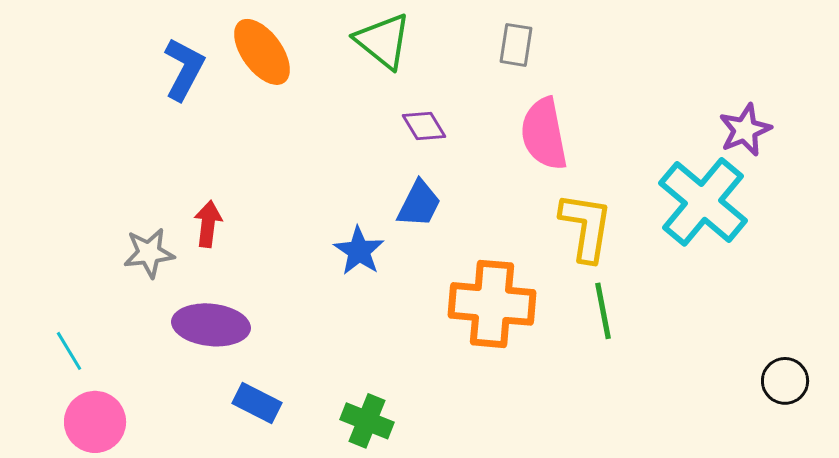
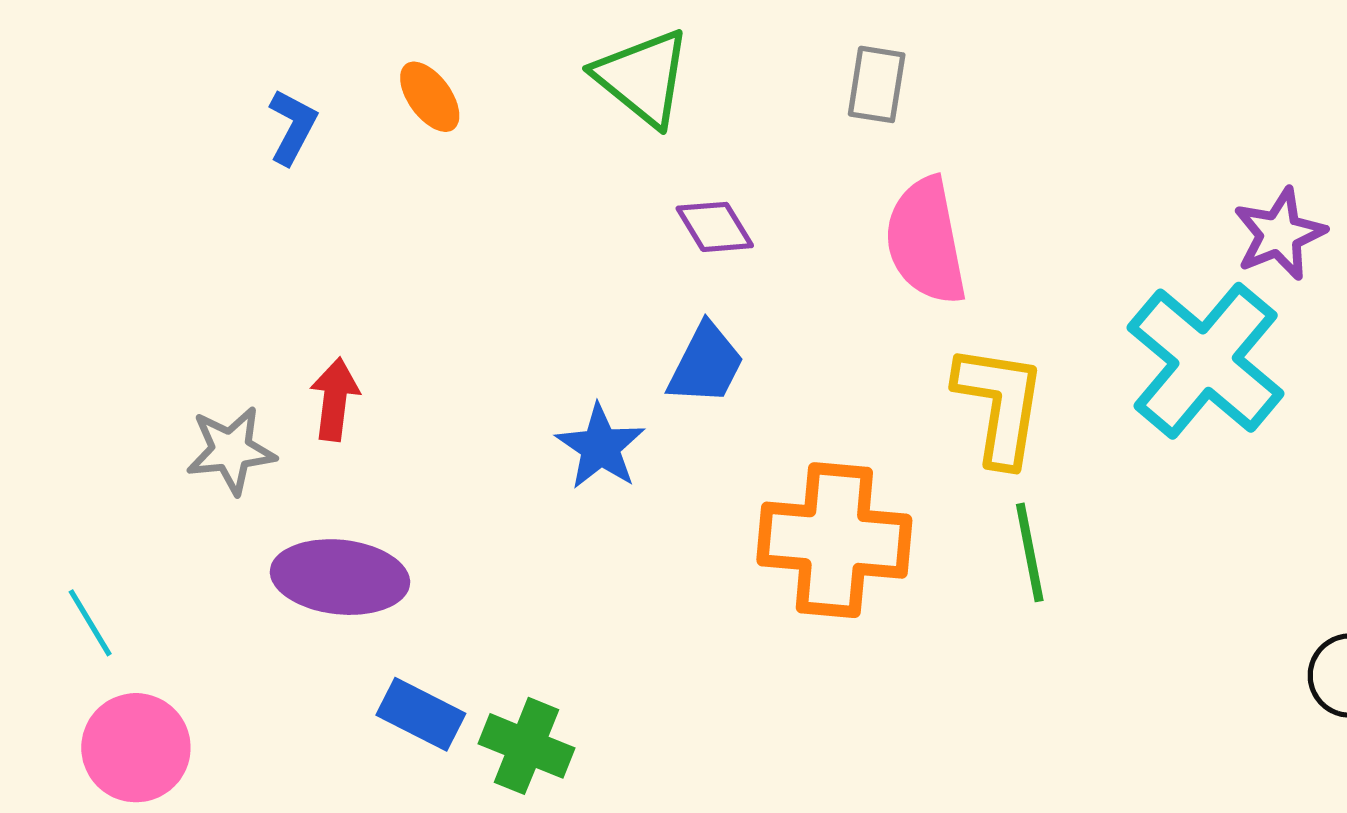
orange ellipse: (262, 52) -> (430, 97), size x0.6
blue L-shape: (184, 69) -> (293, 127), size x0.7
green cross: (367, 421) -> (526, 746), moved

